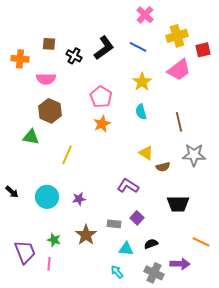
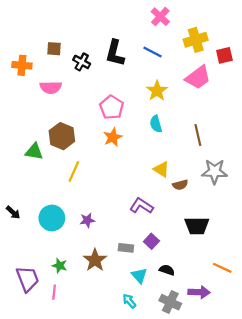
black L-shape: (104, 48) -> (115, 53), turned 140
brown hexagon: (50, 111) -> (62, 136), moved
black semicircle: (151, 244) -> (167, 270), turned 40
cyan triangle: (126, 249) -> (139, 276), turned 42

